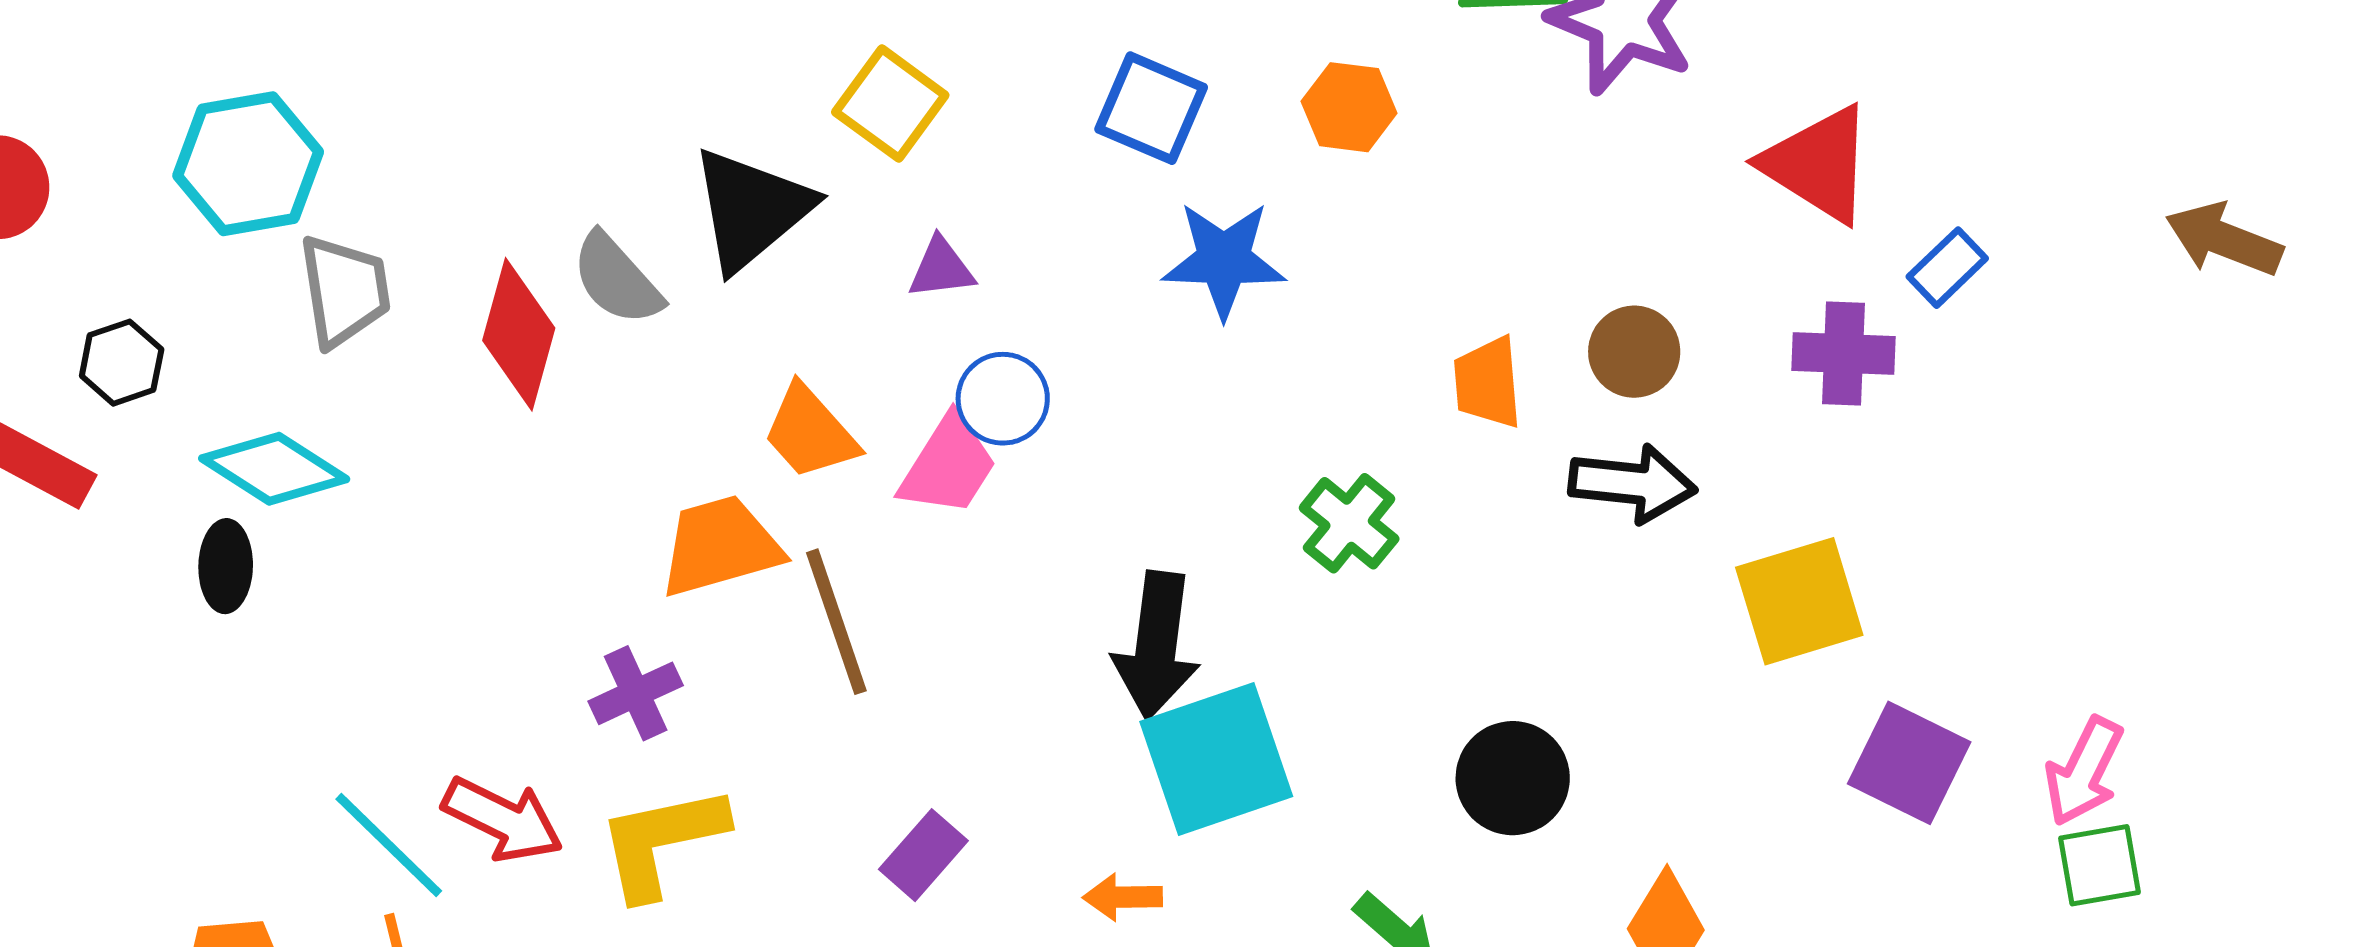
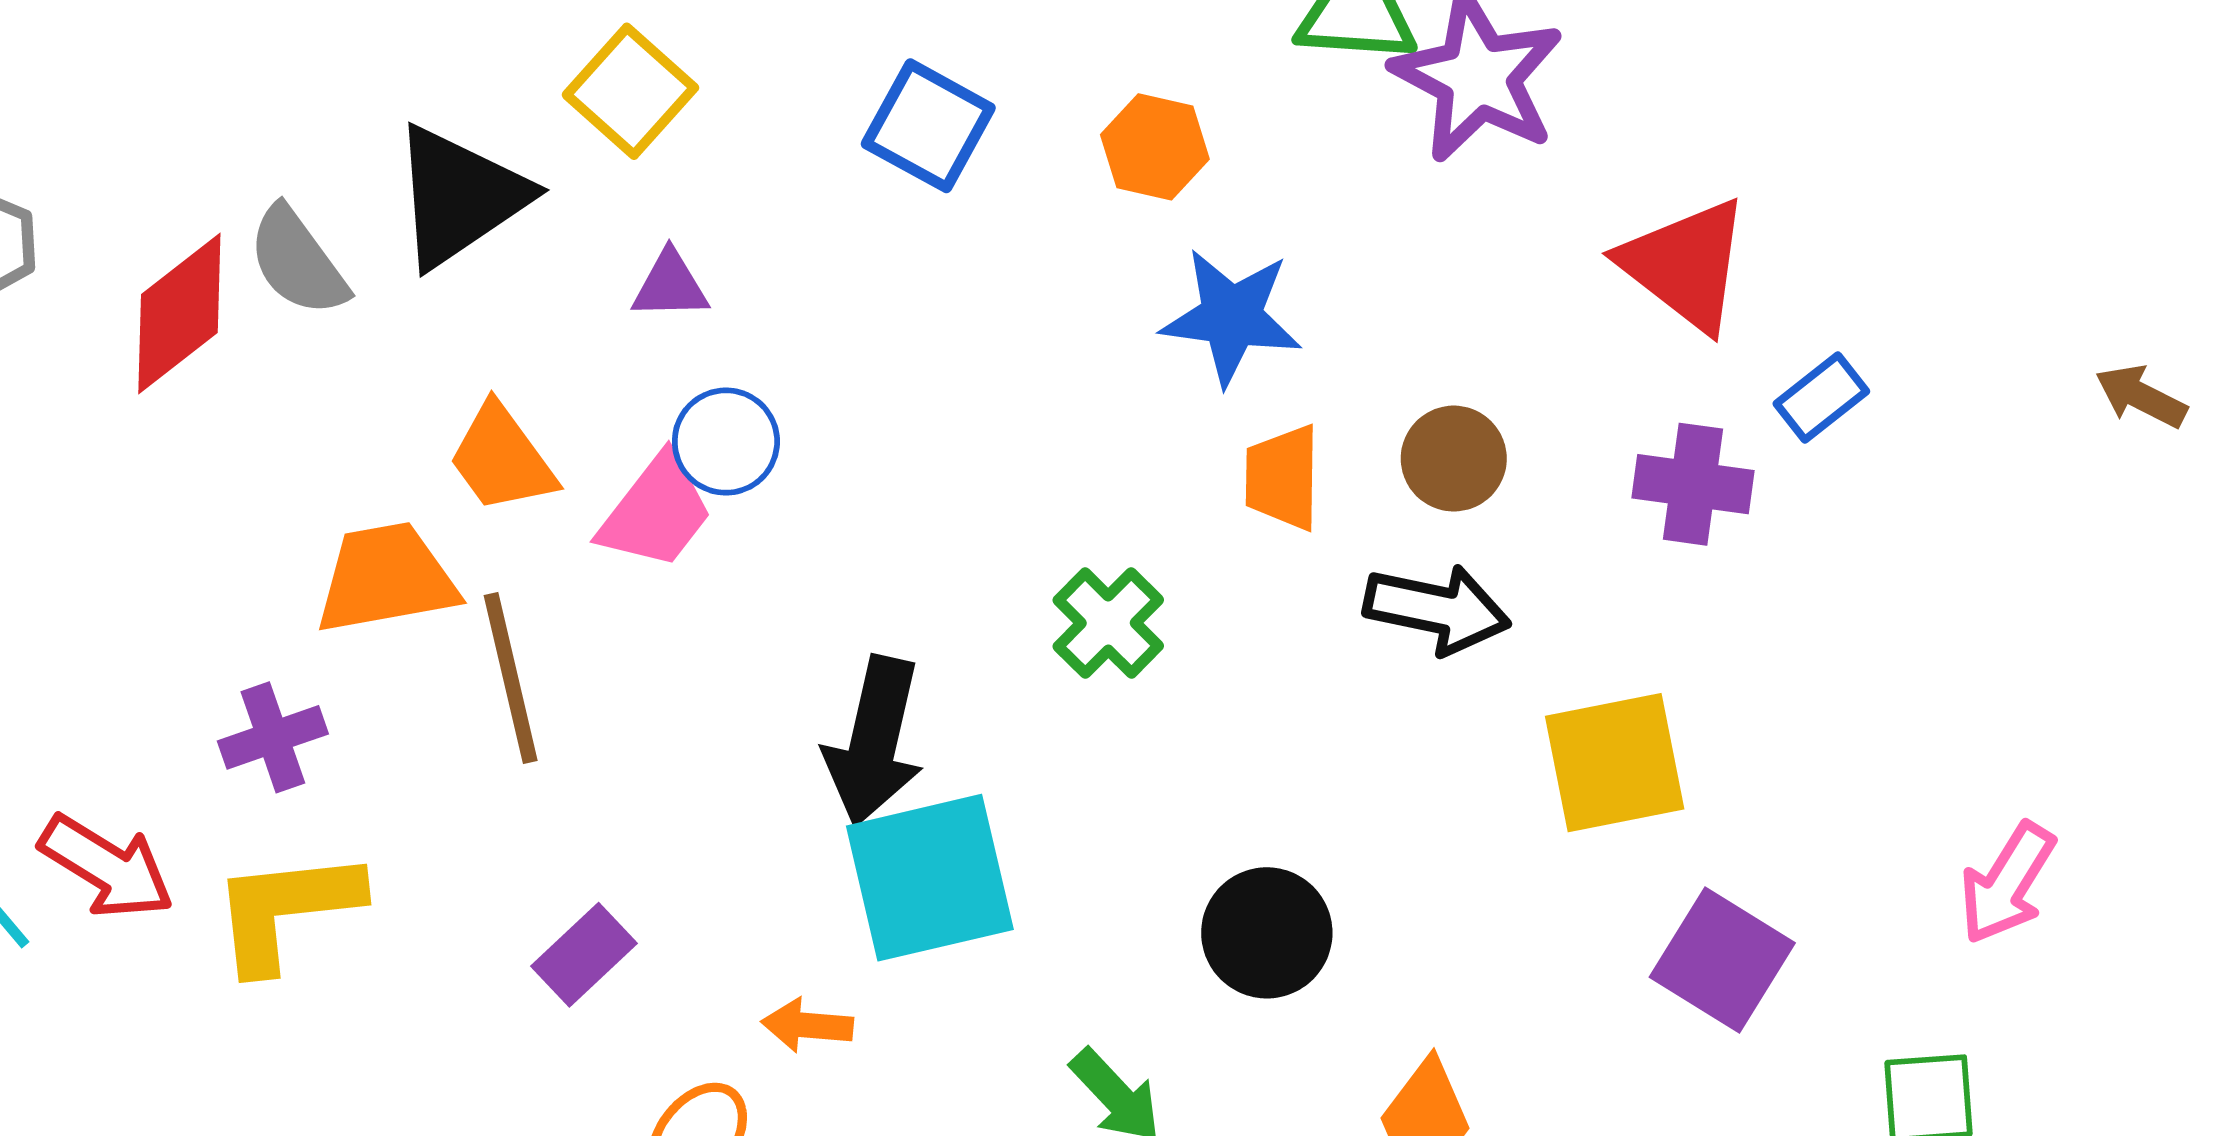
brown arrow: (2224, 239) -> (2141, 396), size x0.7
blue star: (1224, 260) -> (1231, 317), moved
red diamond: (519, 334) -> (179, 314), turned 31
pink arrow: (2084, 771) -> (2007, 883), moved

